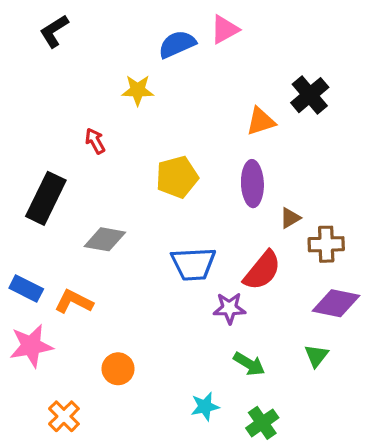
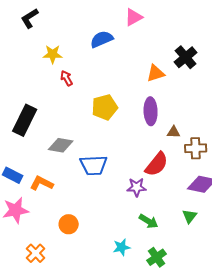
blue semicircle: (177, 44) -> (102, 39), moved
yellow star: (138, 90) -> (53, 54), moved
red arrow: (95, 141) -> (67, 78), moved
brown triangle: (290, 218) -> (174, 132), turned 32
blue trapezoid: (193, 264) -> (94, 165), moved

